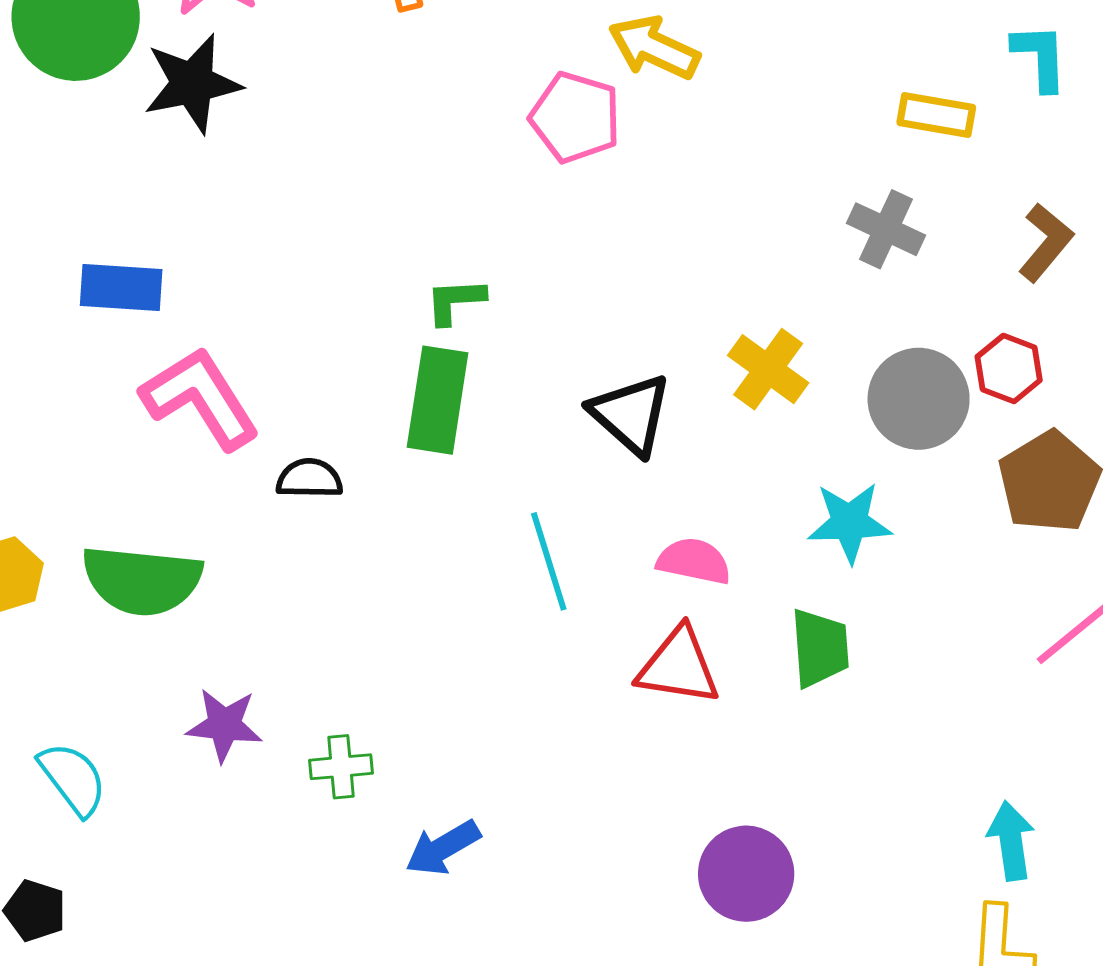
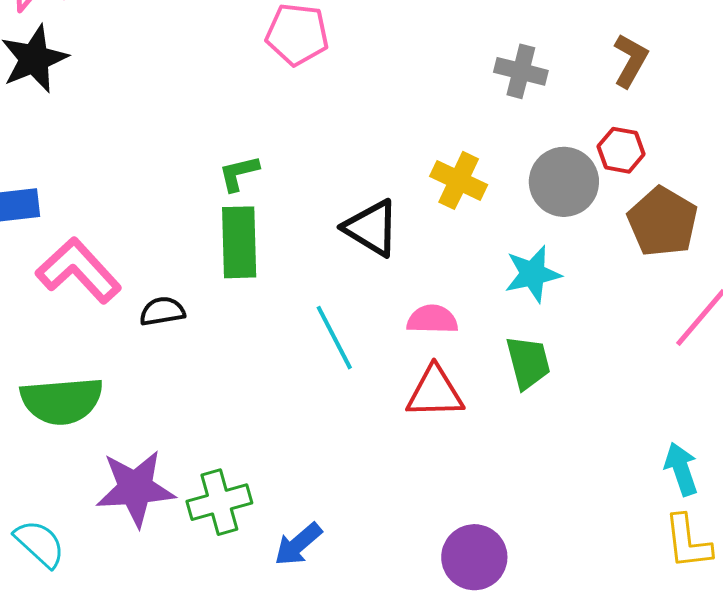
purple star: (224, 725) -> (135, 488), size x1.5
green cross: (341, 767) -> (219, 502), size x1.5
purple circle: (746, 874) -> (474, 557), moved

